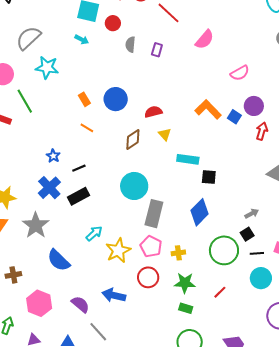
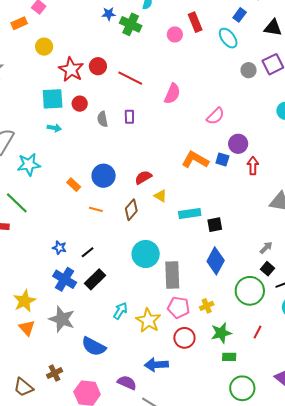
orange line: (87, 128) -> (96, 209), moved

